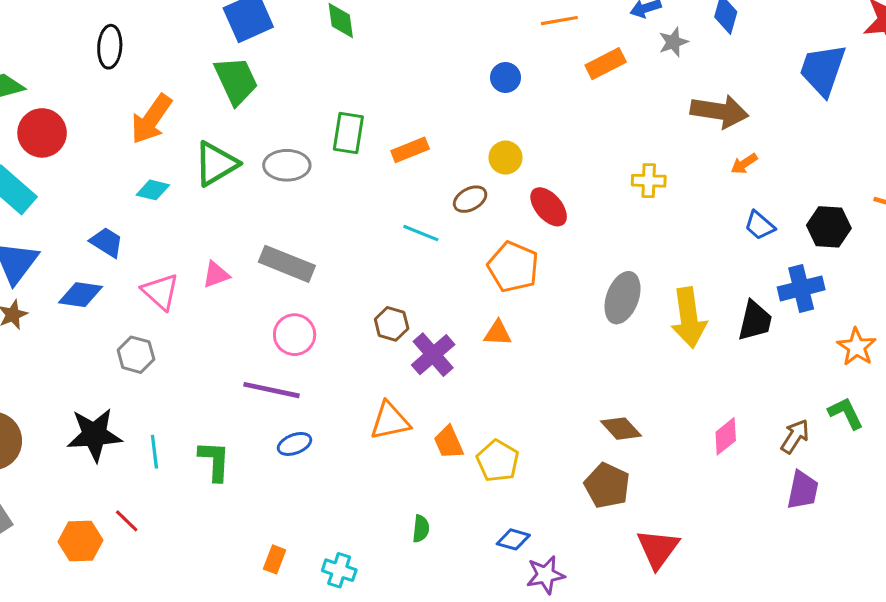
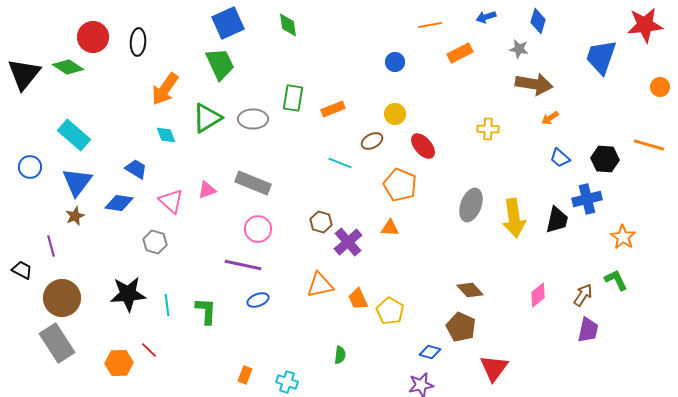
gray star: (673, 42) -> (519, 49), moved, turned 30
red circle: (42, 133) -> (93, 37), moved
cyan diamond: (153, 190) -> (166, 135), turned 55
blue diamond: (513, 539) -> (430, 352), moved

